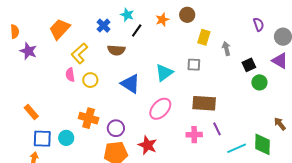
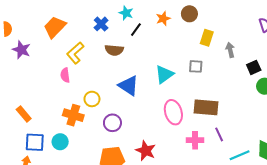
yellow circle: (90, 80) -> (92, 99), moved
pink ellipse: (160, 109) -> (173, 112), moved, turned -60
orange cross: (89, 118) -> (73, 115), moved
purple circle: (116, 128) -> (112, 123), moved

